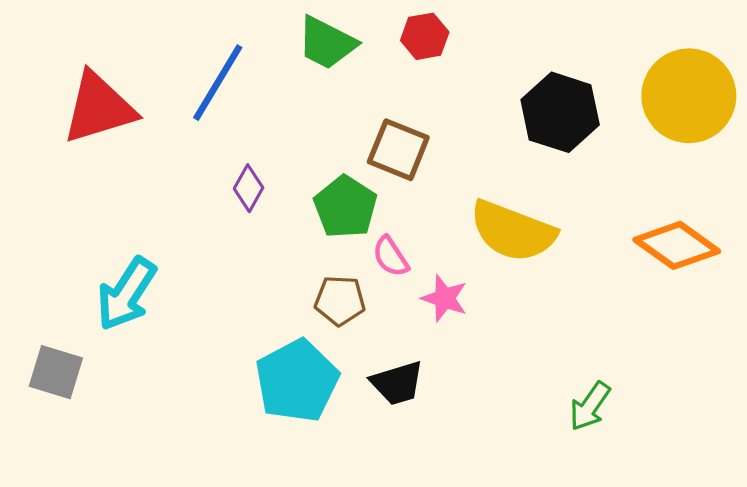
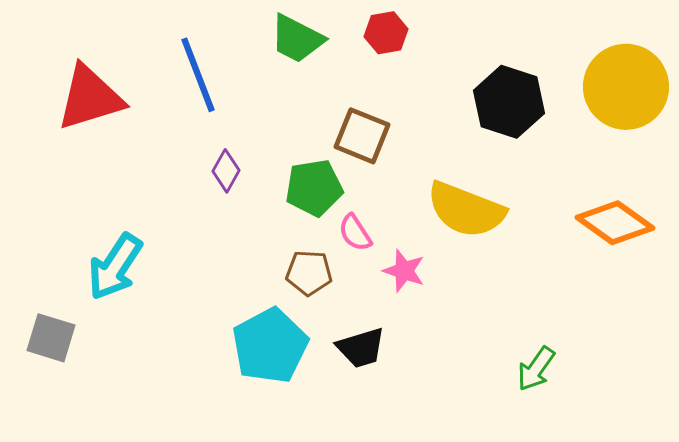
blue line: (218, 83) -> (198, 75), turned -52
green pentagon: (345, 207) -> (314, 188), turned 30

